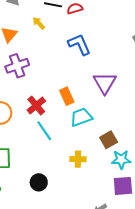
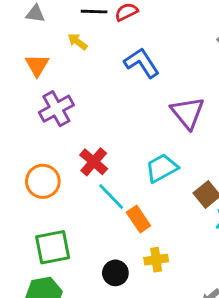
orange rectangle: (67, 96) -> (138, 219), moved
yellow cross: (78, 159) -> (156, 260), moved

